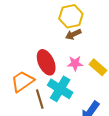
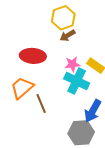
red ellipse: (46, 62) -> (33, 56), moved, turned -55
cyan cross: (60, 89) -> (77, 81), moved

